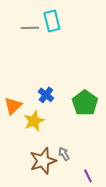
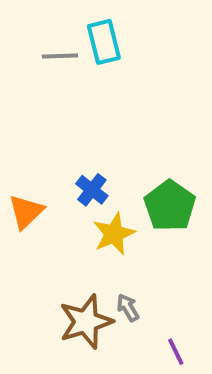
yellow star: (34, 121) -> (114, 234), moved

